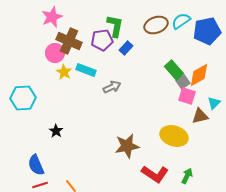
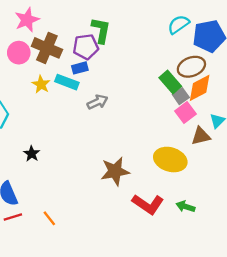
brown ellipse: (156, 25) -> (191, 67), moved
blue rectangle: (126, 48) -> (80, 68), moved, turned 32
pink circle: (55, 53) -> (19, 53), moved
pink square: (187, 96) -> (186, 113), turned 36
green arrow: (187, 176) -> (186, 207), turned -98

